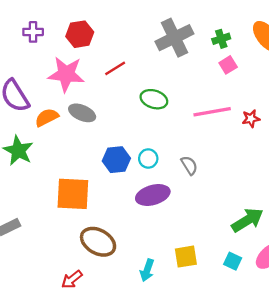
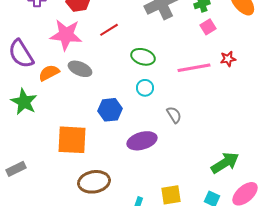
red star: (251, 119) -> (228, 59), moved
cyan circle: (148, 158) -> (145, 88), moved
brown ellipse: (98, 242) -> (94, 182), turned -40

